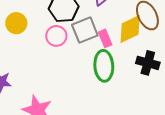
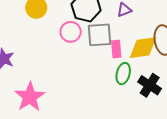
green ellipse: (104, 66) -> (123, 74), moved, size x0.7

